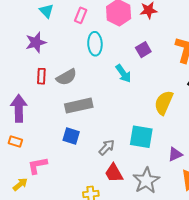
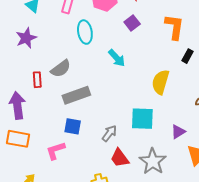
purple square: (143, 50) -> (132, 23), moved
red rectangle: (41, 76) -> (37, 80), moved
orange rectangle: (15, 141) -> (18, 139), size x1.6
pink L-shape: (37, 165) -> (56, 151), moved

